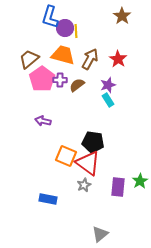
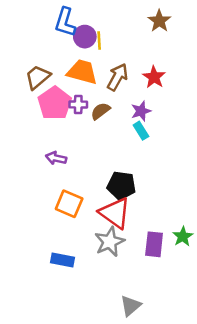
orange square: (66, 156) -> (69, 204), moved
gray star: (84, 185) -> (110, 242), size x1.6

